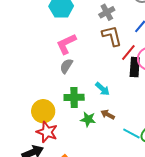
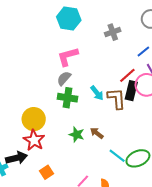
brown L-shape: (112, 36) -> (117, 99), moved
cyan arrow: (102, 89) -> (97, 93), moved
green cross: (74, 97) -> (67, 98), moved

